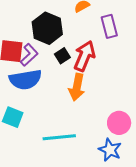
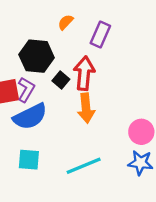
purple rectangle: (109, 26) -> (100, 34), turned 55

